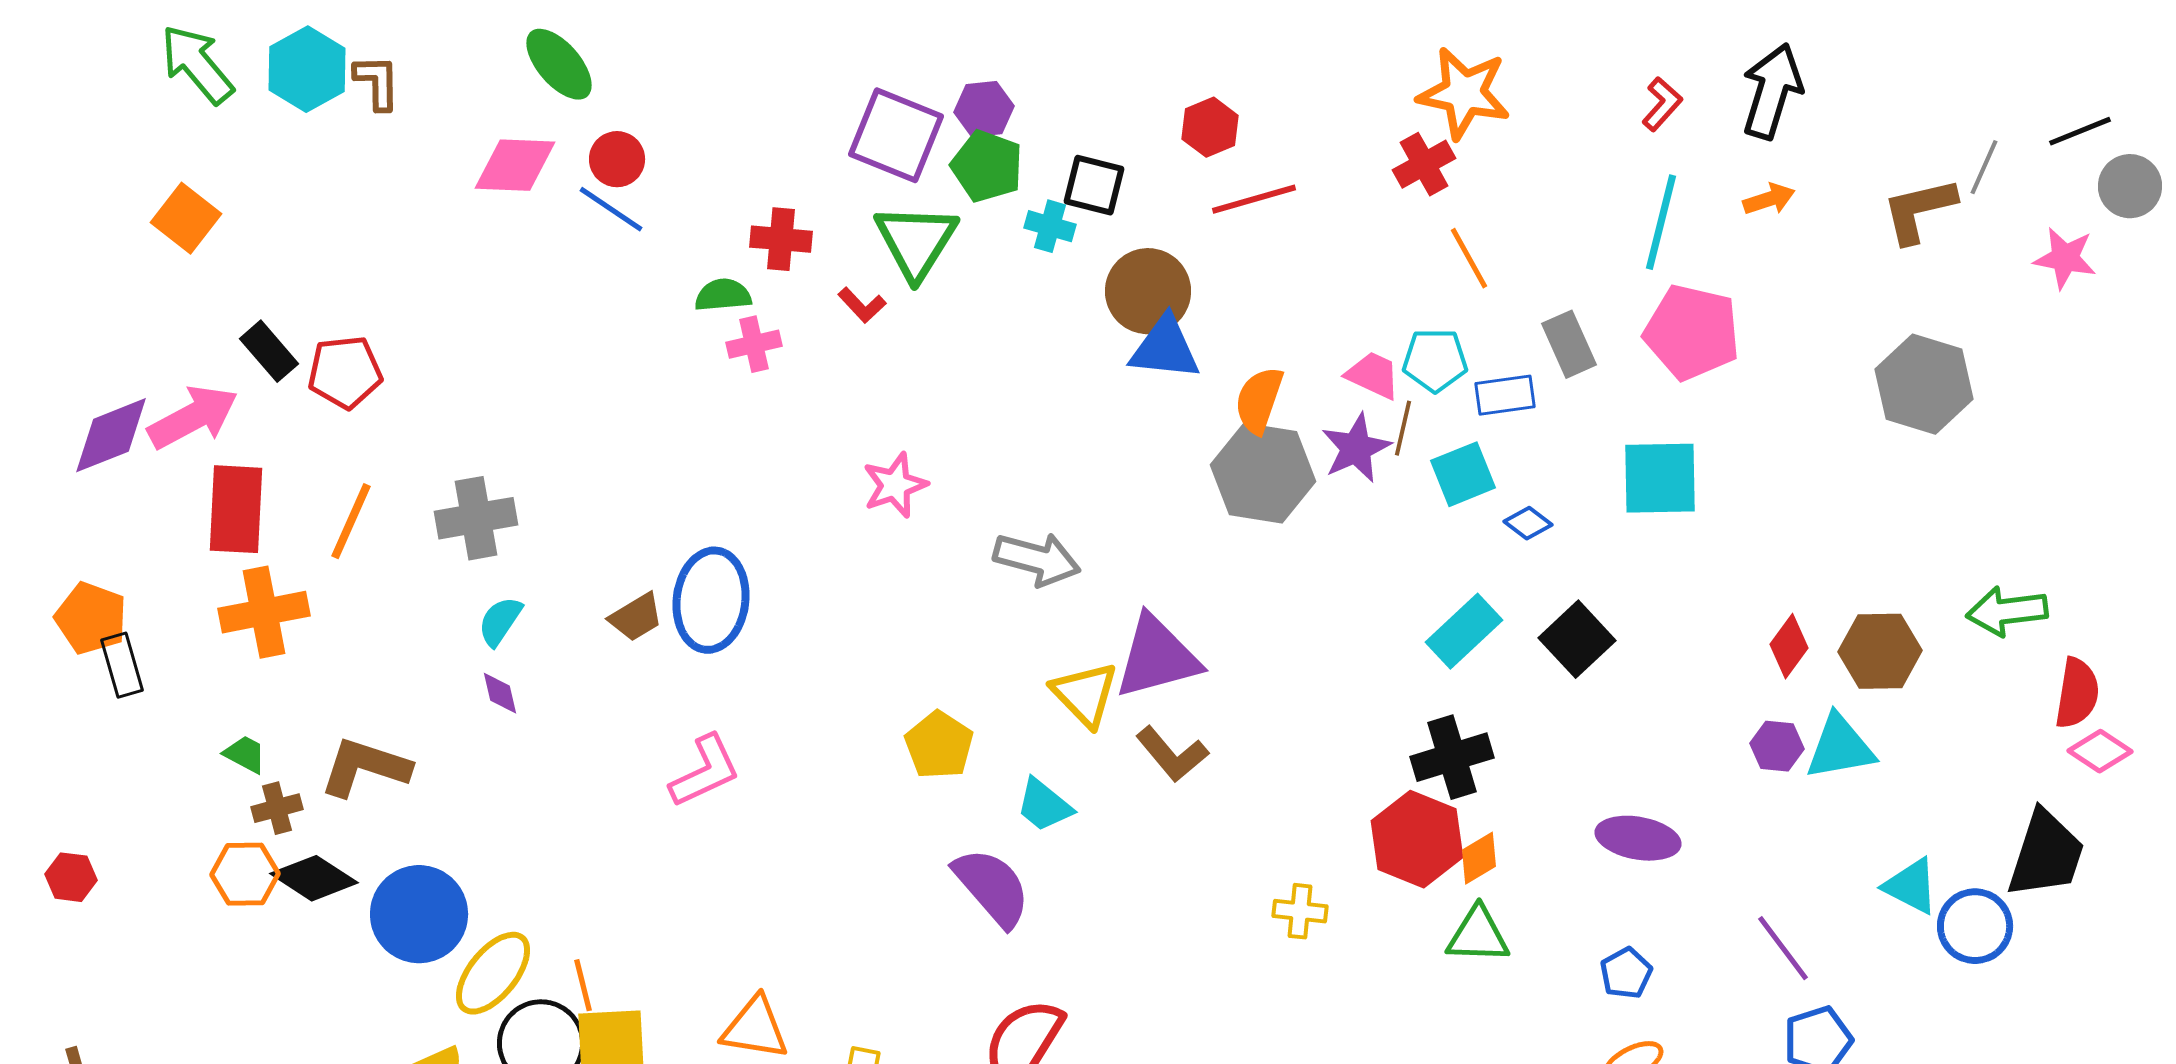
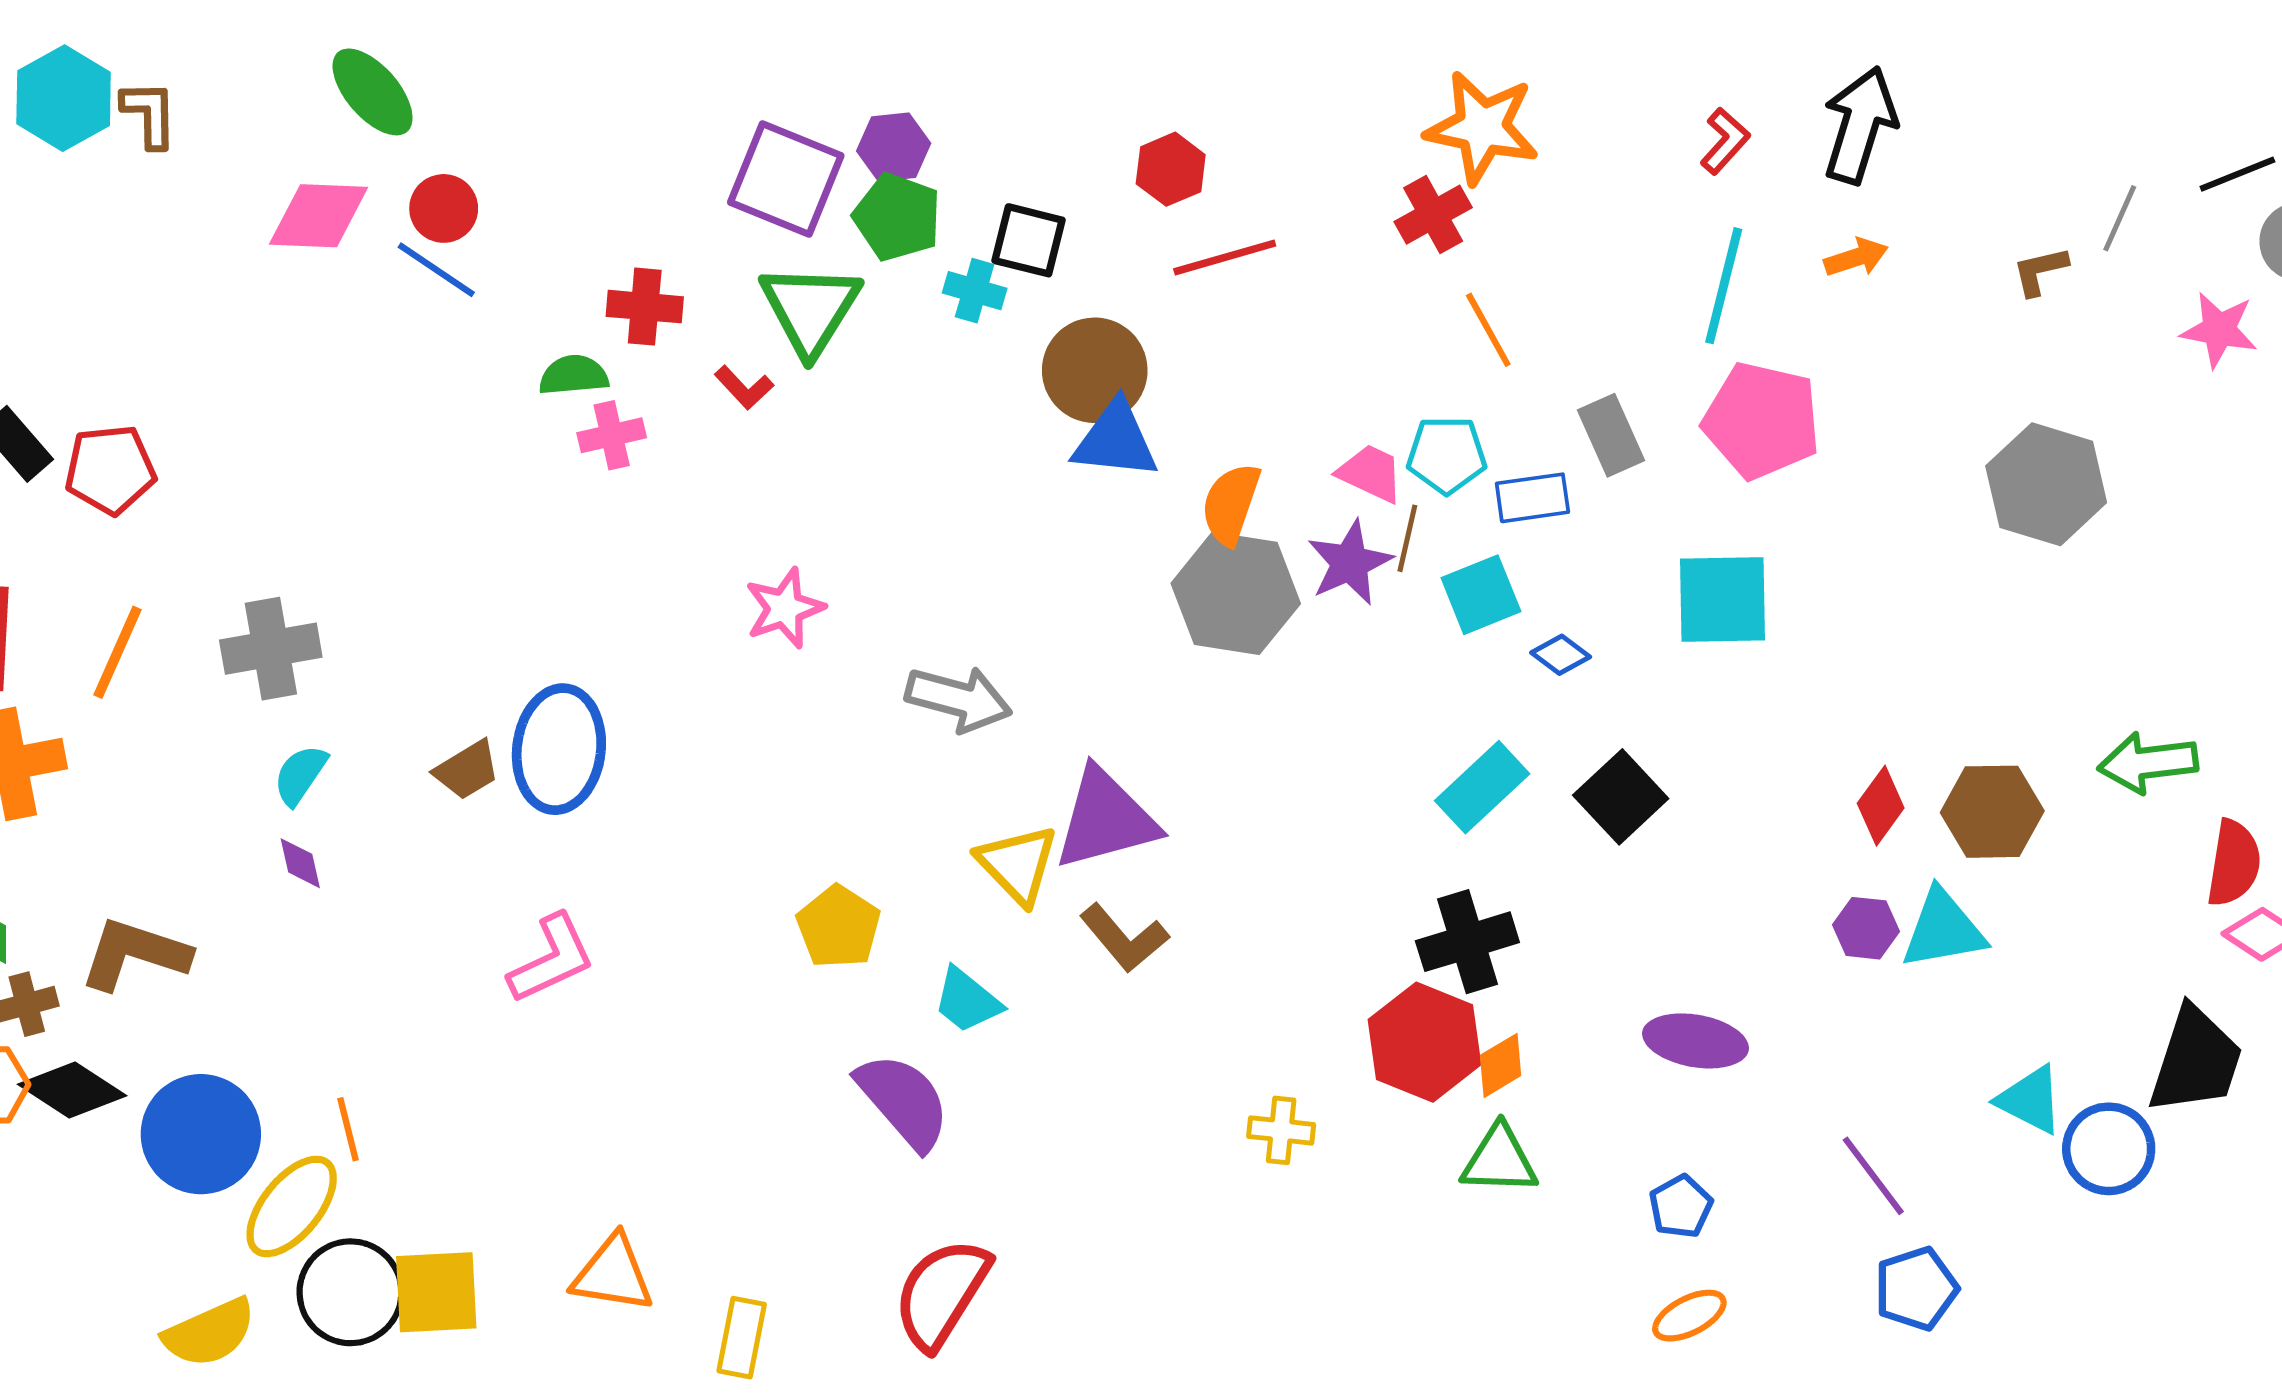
brown L-shape: (1919, 210) -> (2040, 271), size x0.6
orange line: (583, 985) -> (348, 1129), moved

